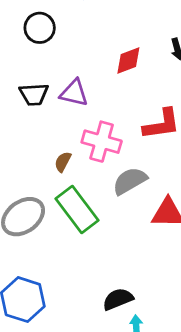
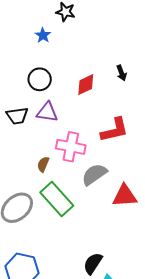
black circle: (40, 28) -> (40, 79), moved
black semicircle: (118, 299) -> (93, 263), turned -30

